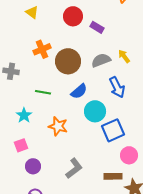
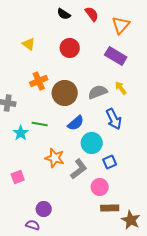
purple rectangle: (97, 27) -> (116, 56), moved, size x1.5
cyan star: (24, 115) -> (21, 133), moved
blue square: (113, 130) -> (110, 162), size x0.6
pink circle: (129, 155) -> (100, 187), moved
purple circle: (33, 166) -> (44, 209), moved
gray L-shape: (74, 168) -> (79, 169), moved

